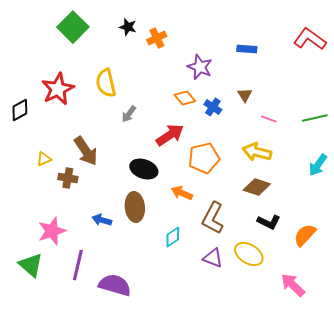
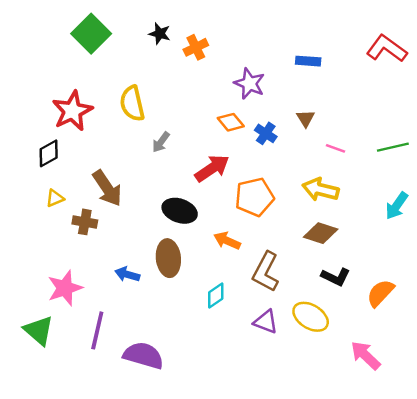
black diamond: (20, 110) -> (49, 153), moved

